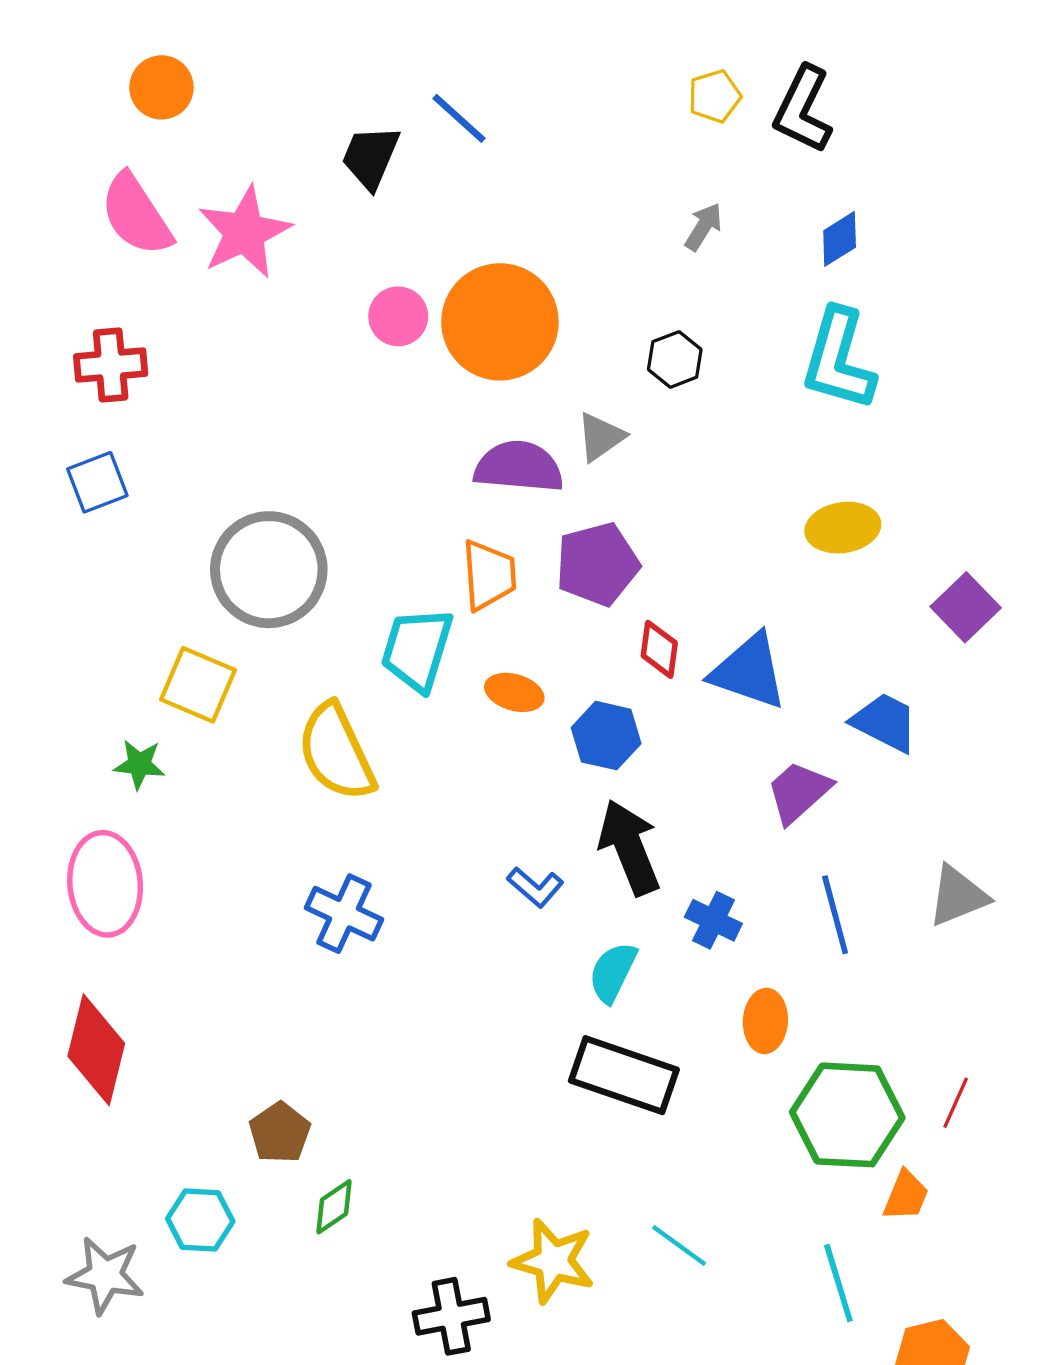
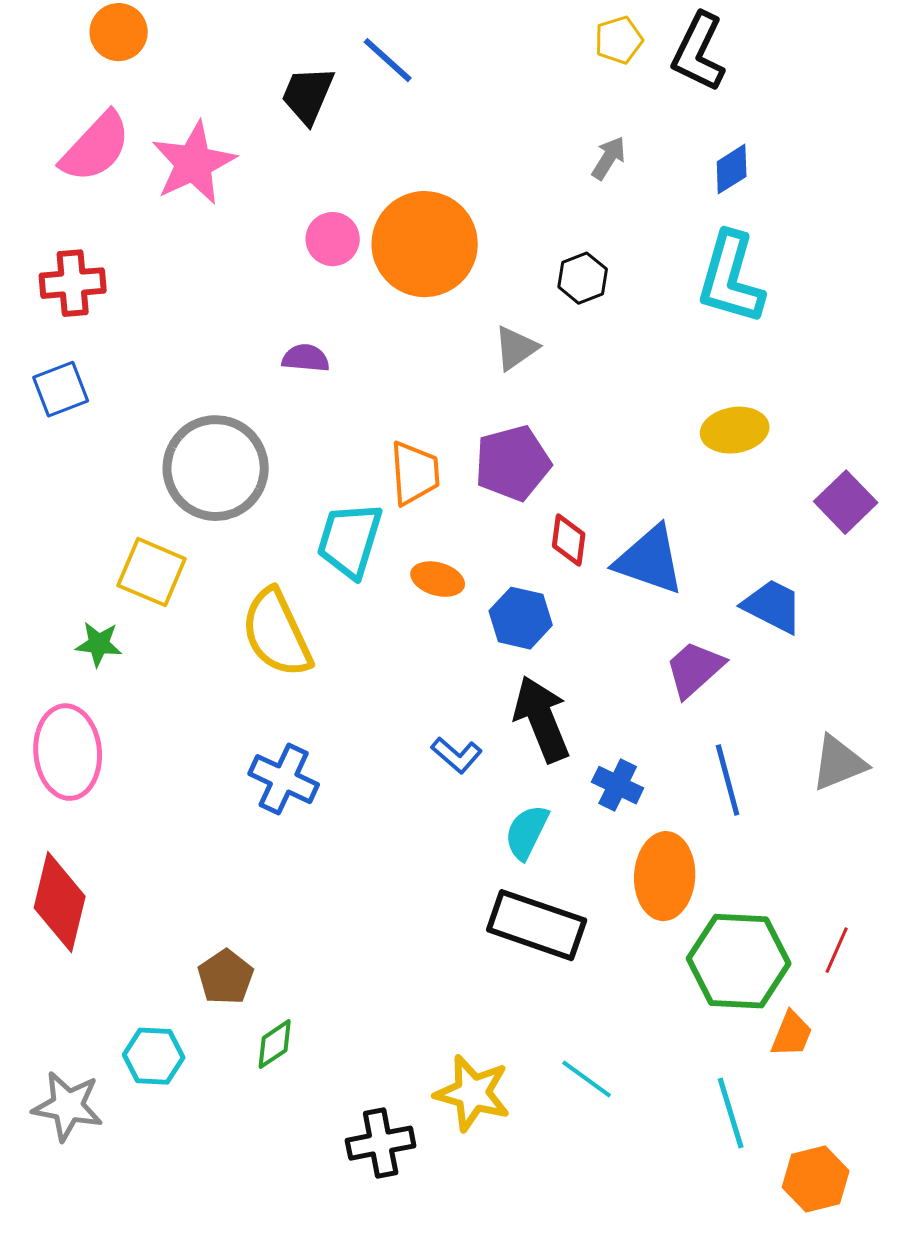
pink semicircle: (136, 215) -> (96, 147), turned -104
purple semicircle: (519, 467) -> (306, 358), moved, size x0.6
orange ellipse: (765, 1021) -> (665, 876), size x1.5

